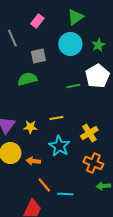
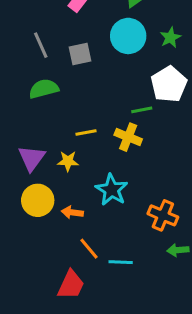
gray line: (12, 38) -> (41, 45), moved
green semicircle: (27, 79) -> (44, 89), moved
green line: (73, 86) -> (142, 110), moved
yellow line: (56, 118) -> (86, 132), moved
yellow cross: (89, 133) -> (128, 137), moved, turned -36

